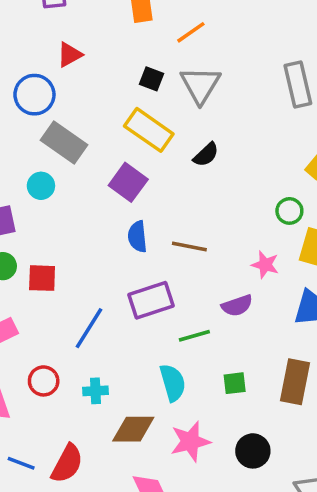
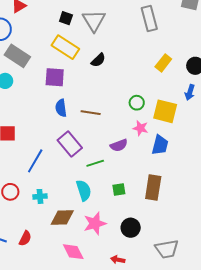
purple square: (128, 182) -> (55, 77), turned -30
green circle: (289, 211) -> (137, 103), moved
pink star: (265, 265) -> (140, 128), moved
purple rectangle: (151, 300) -> (70, 144), turned 70
red semicircle: (67, 464) -> (25, 238), size x0.7

